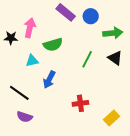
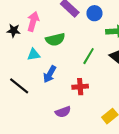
red cross: (80, 103) -> (80, 87), moved
purple semicircle: (25, 117) -> (63, 112), moved, turned -42

